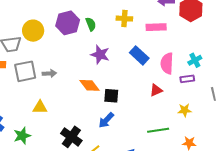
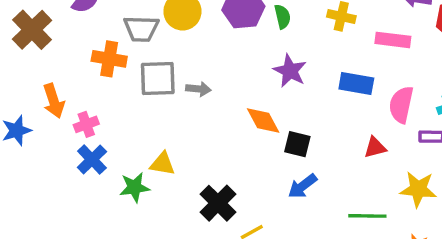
blue rectangle: (139, 55) -> (356, 83), turned -42
yellow triangle: (40, 107) -> (162, 164), moved
yellow star: (185, 110) -> (418, 189), size x1.5
blue arrow: (106, 120) -> (302, 186), moved

